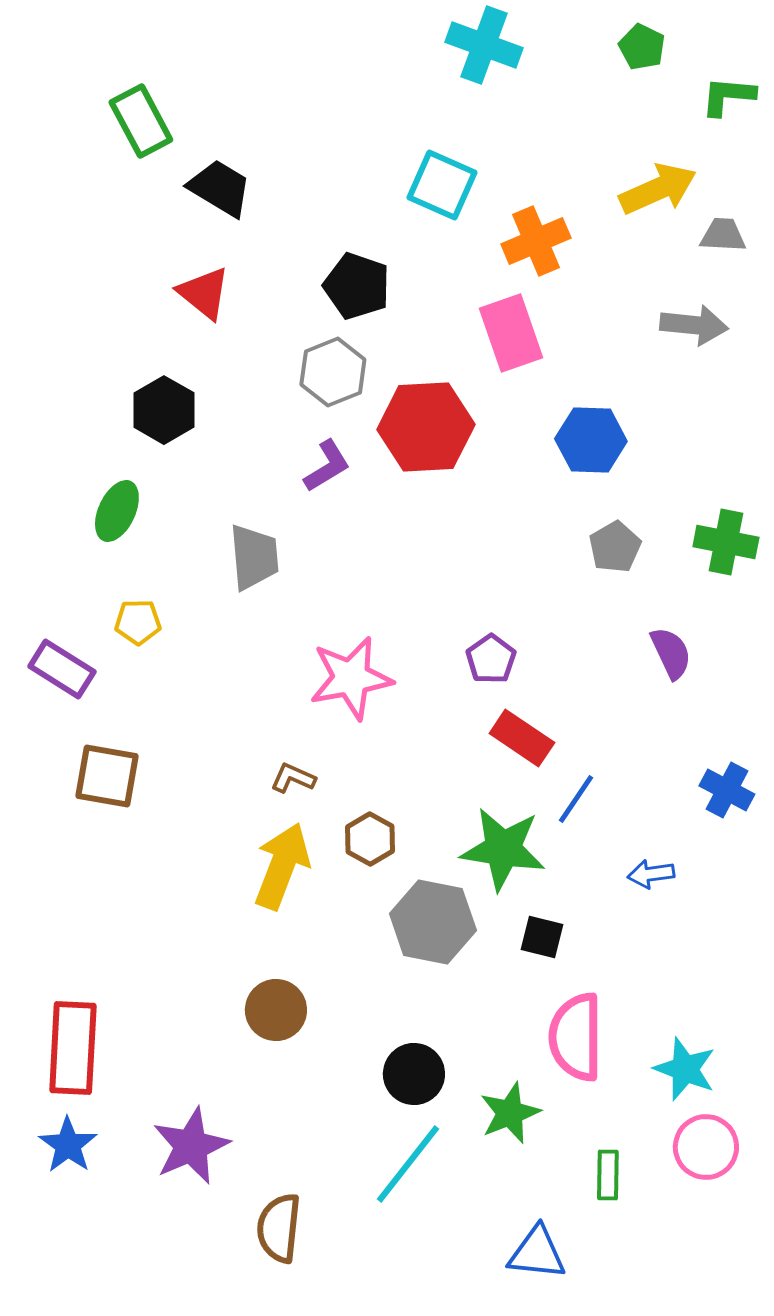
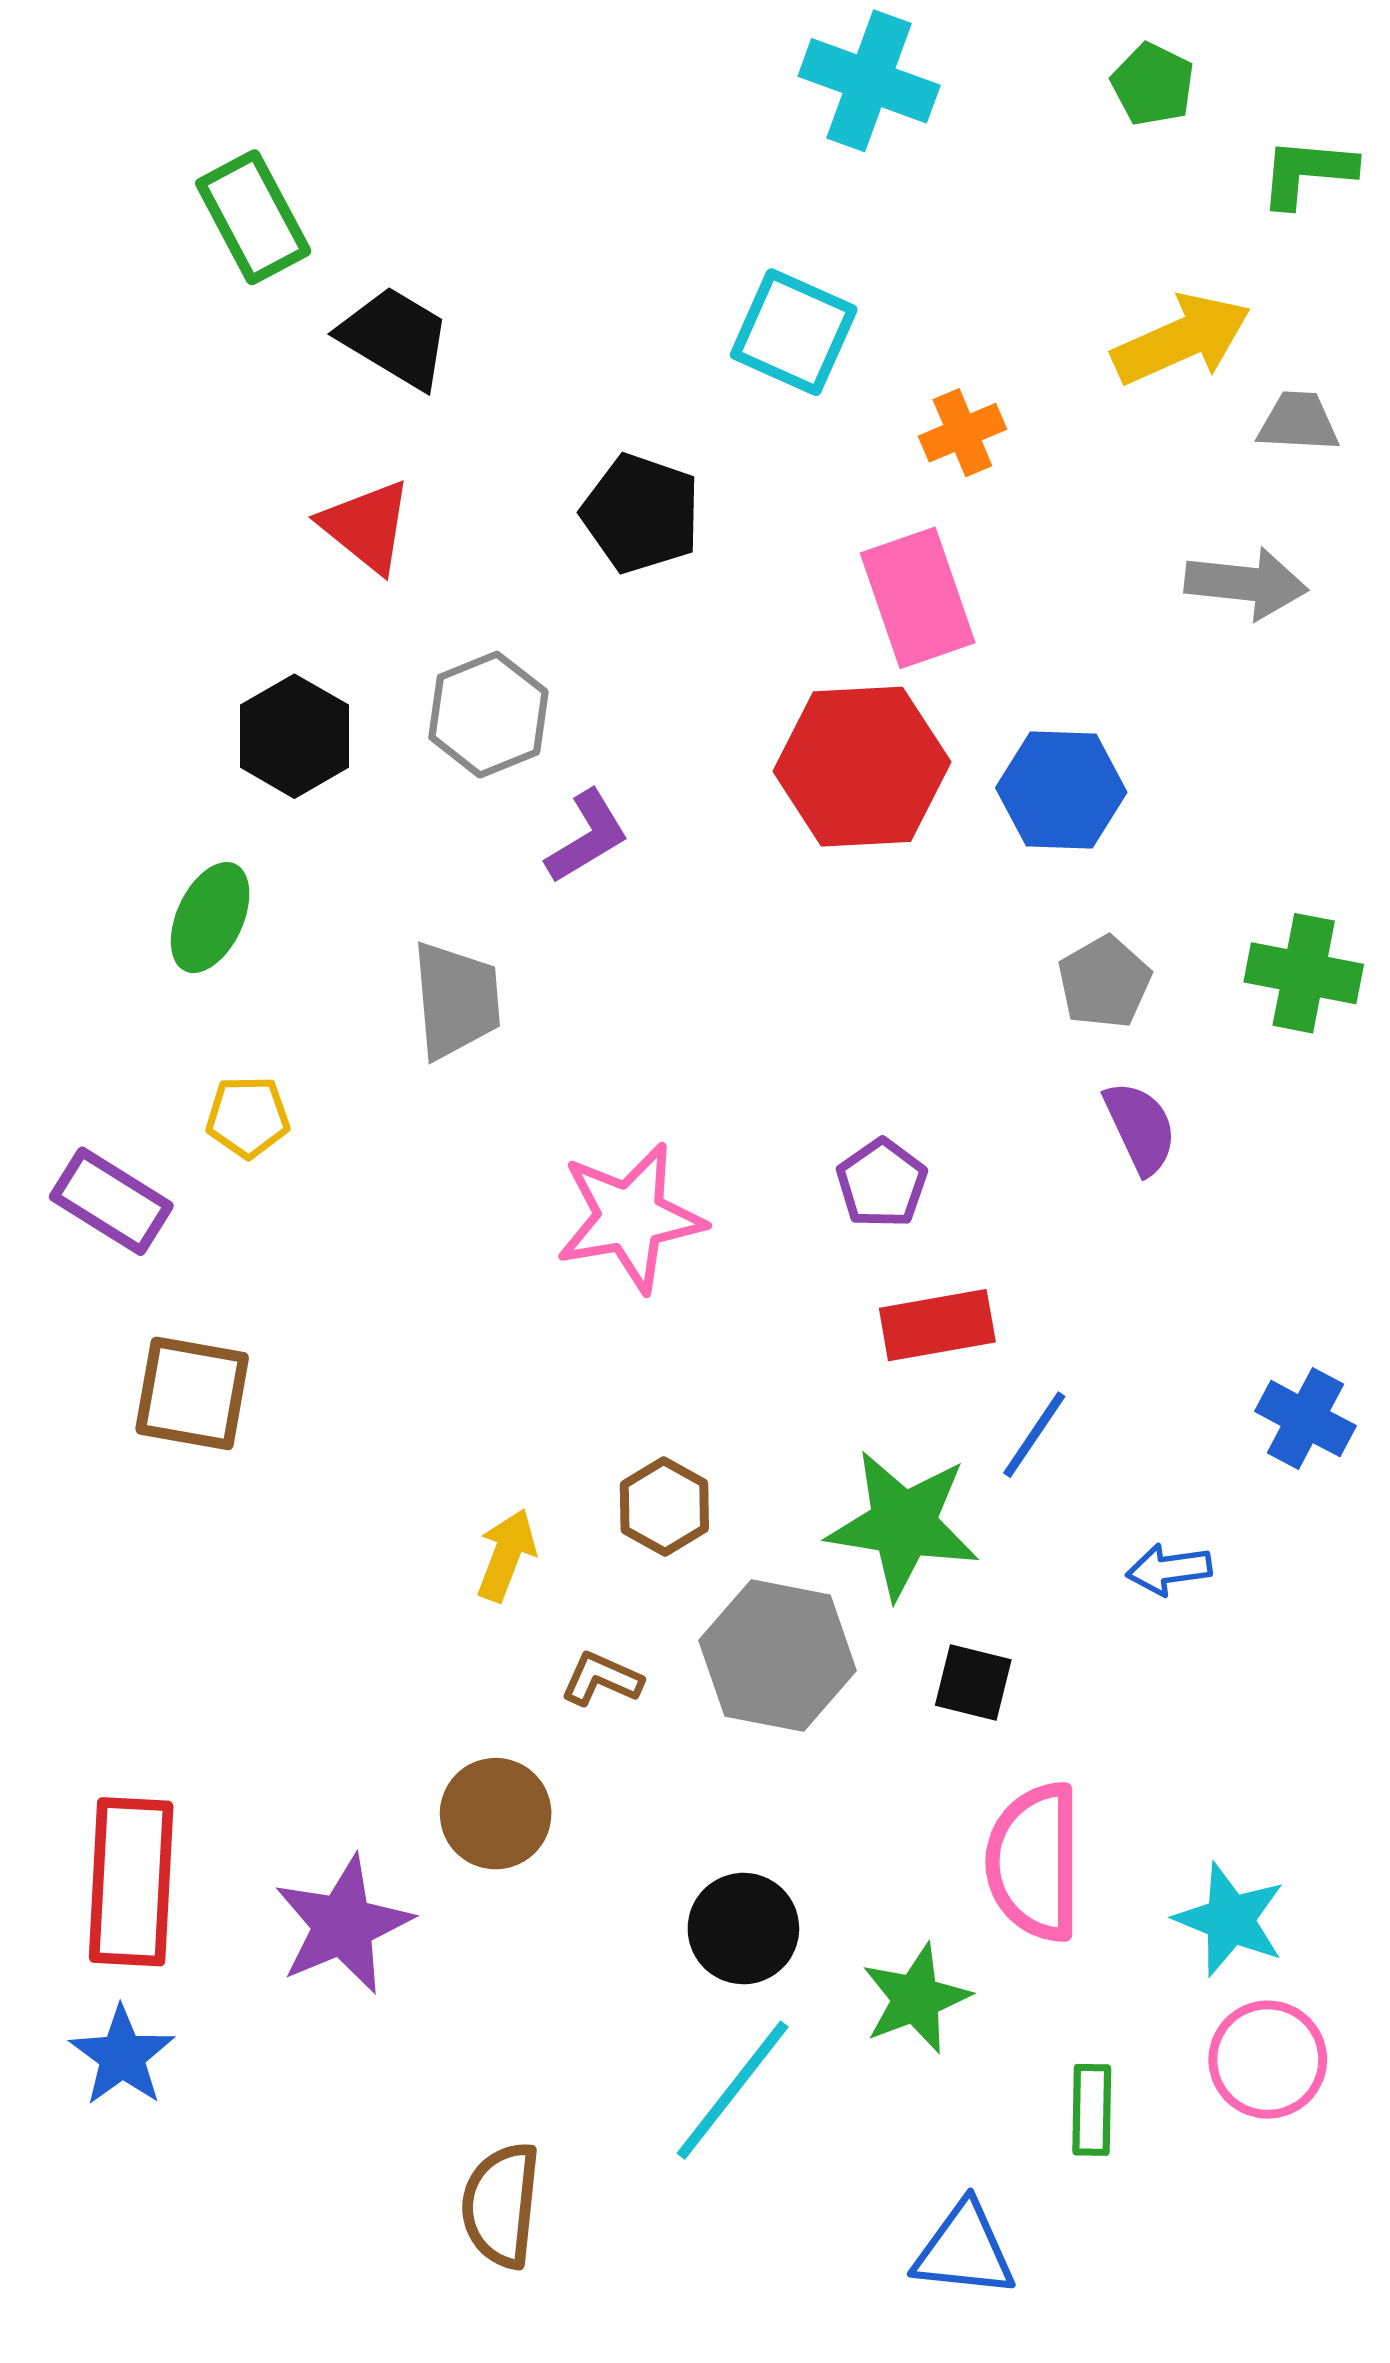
orange cross: (536, 241) -> (962, 433), size x0.7
gray hexagon: (333, 372) -> (488, 715), moved
red hexagon: (426, 427) -> (862, 767), moved
purple semicircle: (671, 653) -> (1140, 1128), moved
red rectangle: (522, 738) -> (937, 1325), turned -44
brown L-shape: (293, 778) -> (602, 1679), moved
yellow arrow: (282, 866) -> (506, 1555), size x0.6
purple star: (191, 1146) -> (343, 1925), moved

